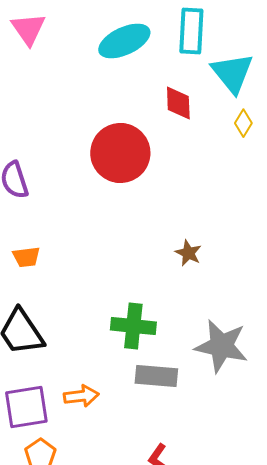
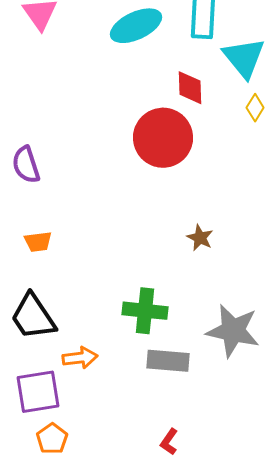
red circle: (120, 153) -> (163, 138), moved
orange arrow: (81, 396) -> (80, 358), moved

